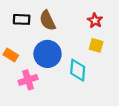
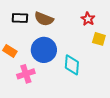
brown semicircle: (47, 21) -> (44, 19), turned -42
yellow square: (96, 45) -> (99, 39), moved

